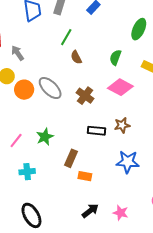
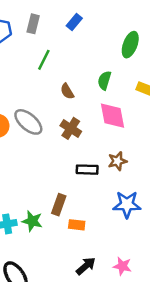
brown semicircle: (76, 57) -> (67, 91), moved
pink diamond: (120, 87) -> (112, 116), turned 55
green star: (45, 137) -> (32, 221), moved, turned -30

